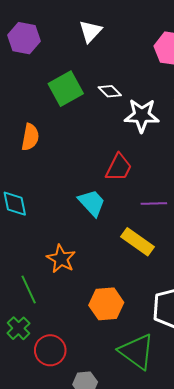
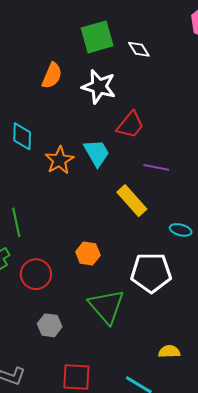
white star: (142, 115) -> (99, 87), moved
orange star: (61, 259) -> (59, 160), moved
orange hexagon: (106, 304) -> (88, 254), size x0.7
red circle: (50, 350) -> (36, 274), moved

